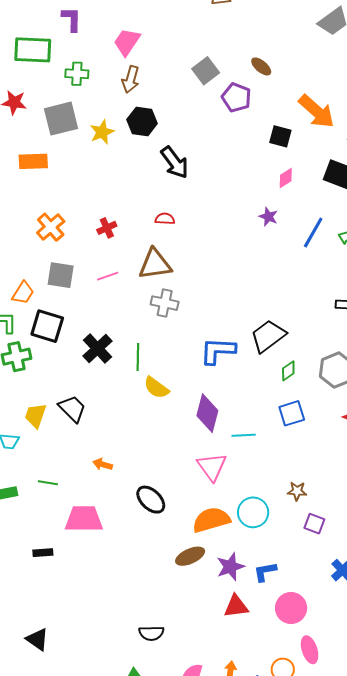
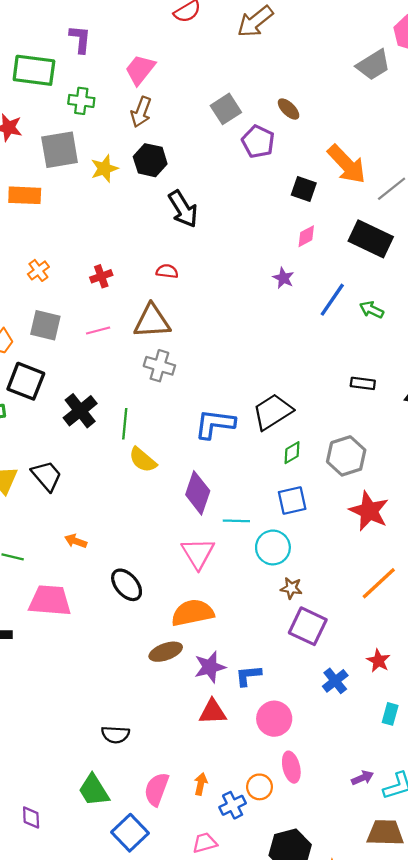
orange cross: (51, 227) -> (38, 270), size x0.7
cyan circle: (253, 512) -> (273, 547), moved
purple square: (314, 524) -> (308, 626), size x1.6

